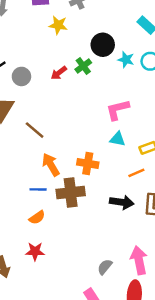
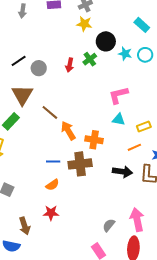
yellow star: (58, 25) -> (84, 24), moved
red arrow: (59, 73) -> (70, 65), turned -40
orange arrow: (51, 165) -> (68, 131), moved

